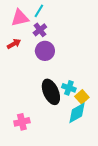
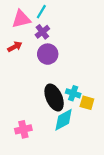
yellow square: (82, 97) -> (87, 103), turned -32
cyan diamond: (77, 113) -> (64, 120), moved

